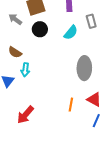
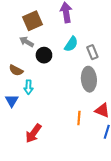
gray arrow: (15, 19) -> (27, 42), moved
gray rectangle: (91, 21) -> (92, 52), moved
black circle: (40, 29) -> (44, 55), moved

